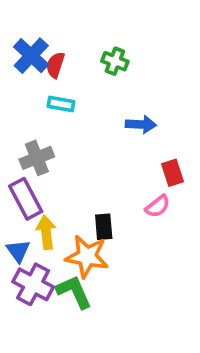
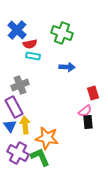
green cross: (115, 61) -> (62, 33), size x1.5
red semicircle: (55, 65) -> (30, 44), moved, turned -120
blue arrow: (141, 124) -> (67, 67), moved
black rectangle: (104, 227) -> (88, 122), moved
blue triangle: (18, 251) -> (10, 126), moved

